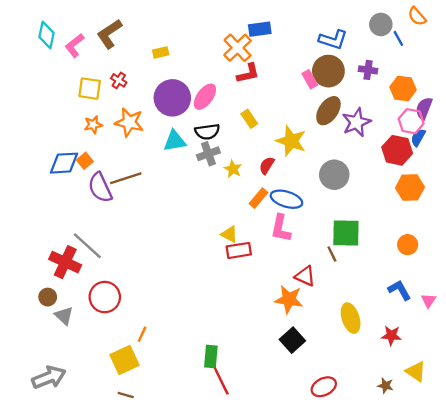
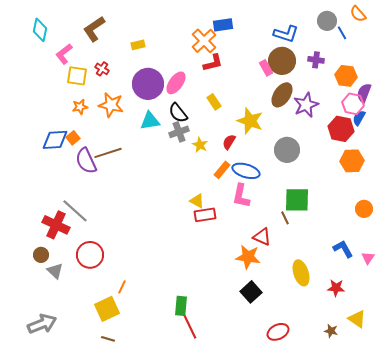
pink L-shape: (74, 45) -> (64, 54), moved
black semicircle: (207, 132) -> (178, 113), turned 60
orange circle: (408, 245) -> (364, 209), moved

